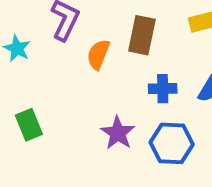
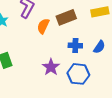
brown rectangle: (142, 35) -> (66, 17), turned 54

